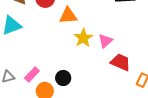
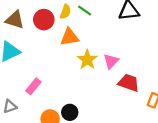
pink rectangle: (32, 75) -> (33, 86), moved
black circle: (63, 78) -> (70, 112), moved

